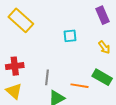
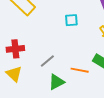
gray line: (47, 77) -> (47, 61), turned 42

